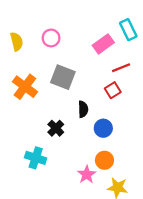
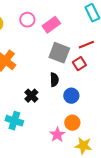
pink rectangle: (103, 44) -> (51, 25), moved
gray square: (63, 77) -> (59, 53), moved

